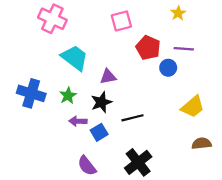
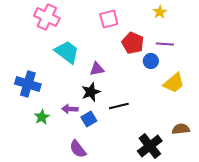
green star: (68, 96) -> (42, 117), moved
yellow trapezoid: (193, 107) -> (174, 83), moved
black cross: (138, 162) -> (150, 146), moved

